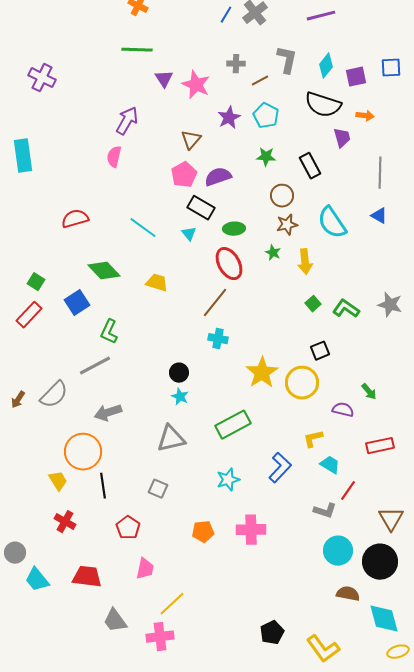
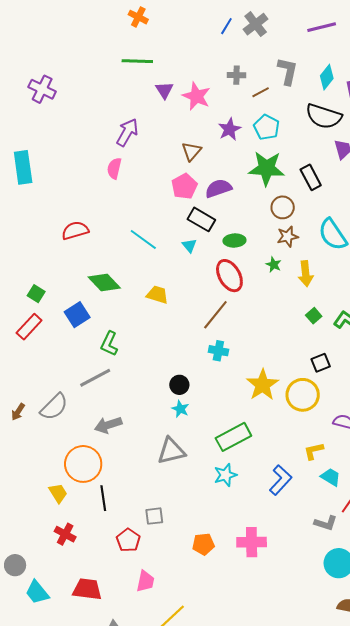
green star: (266, 157) -> (267, 168), size x1.8
cyan star: (228, 480) -> (225, 475), moved
gray square: (158, 489) -> (154, 516), moved, turned -30

